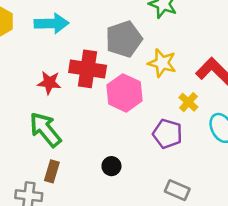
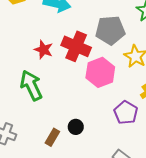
brown rectangle: (52, 171) -> (52, 137), moved

